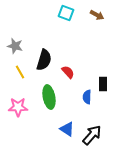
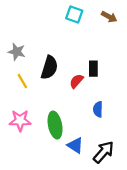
red semicircle: (68, 72) -> (76, 81), turned -96
black rectangle: (103, 84) -> (93, 69), moved
green ellipse: (49, 97) -> (55, 125), moved

